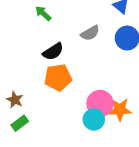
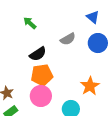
pink circle: (100, 103) -> (41, 96), moved
orange star: (120, 110) -> (90, 86), moved, turned -30

